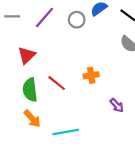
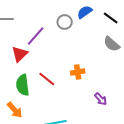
purple line: (44, 17) -> (36, 36), moved
orange arrow: (32, 119) -> (15, 110), moved

